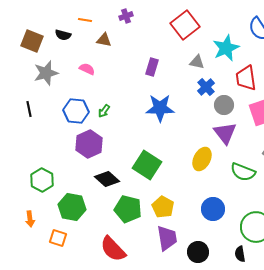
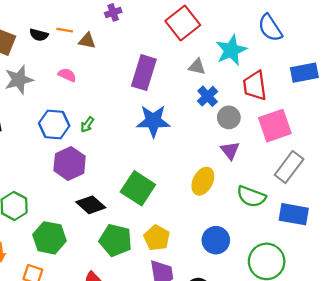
orange line: (85, 20) -> (65, 30), moved
purple rectangle: (152, 67) -> (144, 73), size x1.6
purple triangle: (225, 133) -> (230, 150), size x0.7

